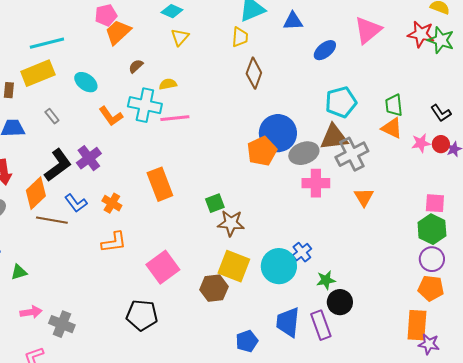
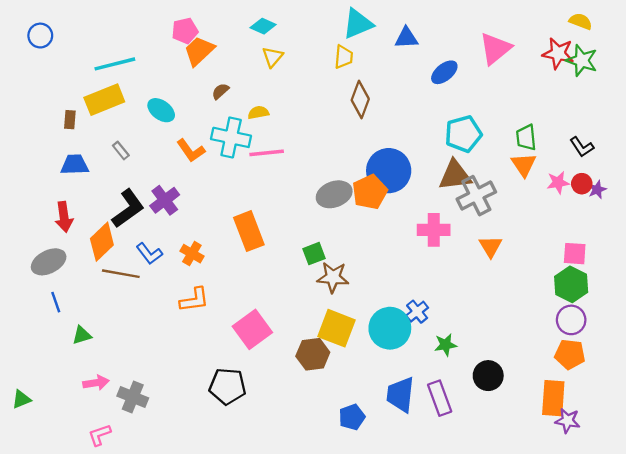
orange triangle: (392, 128) -> (524, 165), turned 30
gray ellipse: (304, 153) -> (334, 194), moved
black circle: (340, 302) -> (488, 376), moved

